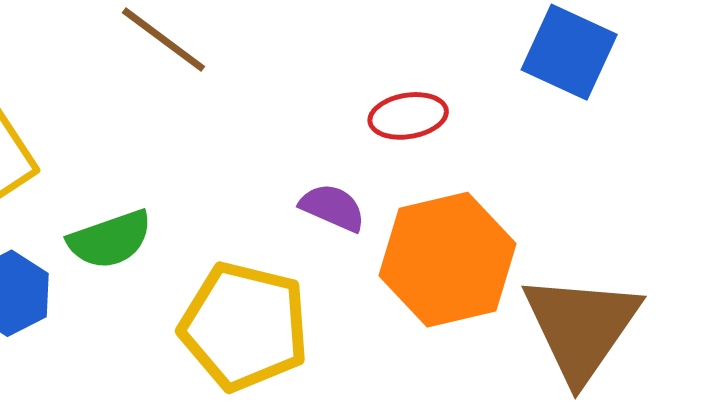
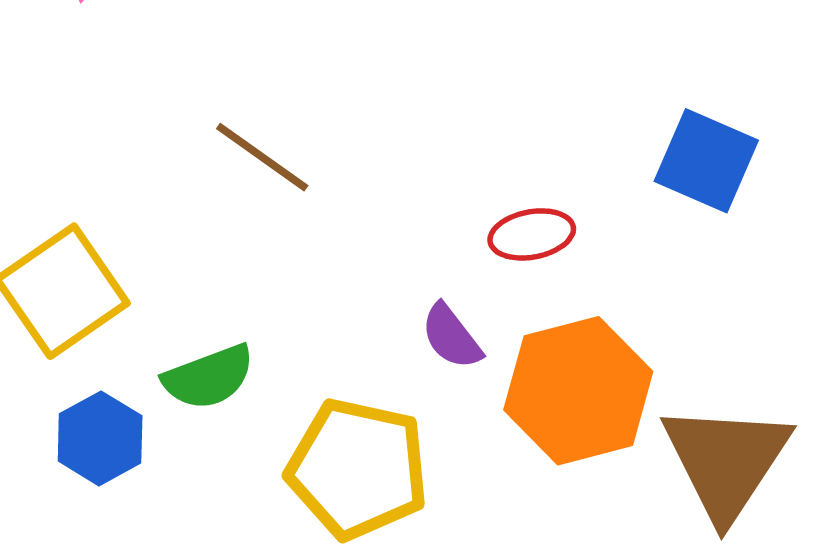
purple semicircle: (333, 207) -> (451, 337), turned -150

